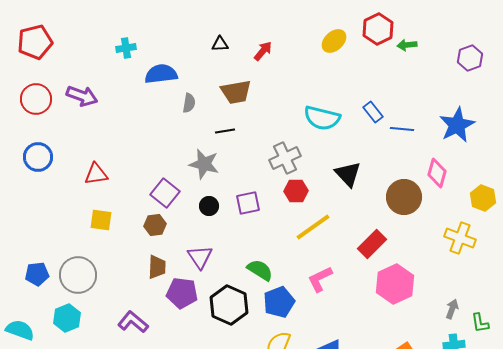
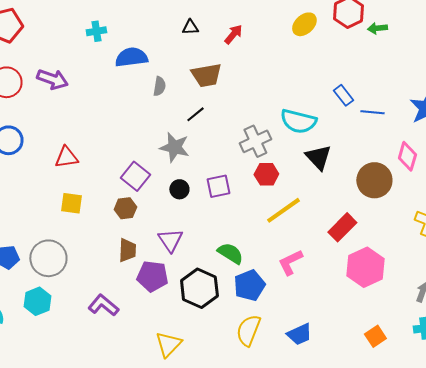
cyan semicircle: (322, 118) -> (298, 121), moved
black line: (225, 131) -> (195, 114), turned -30

